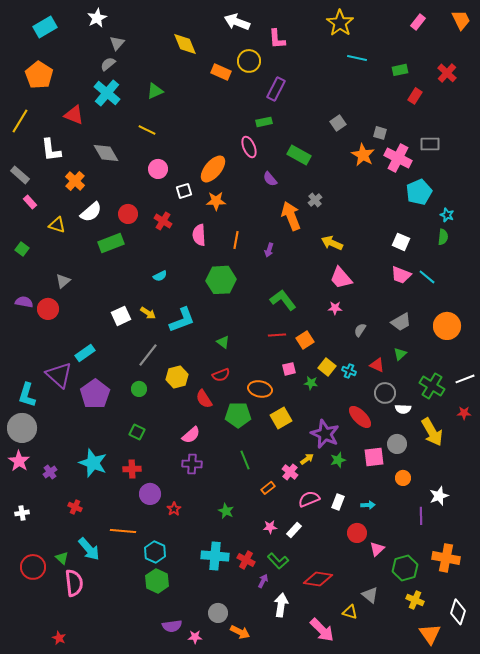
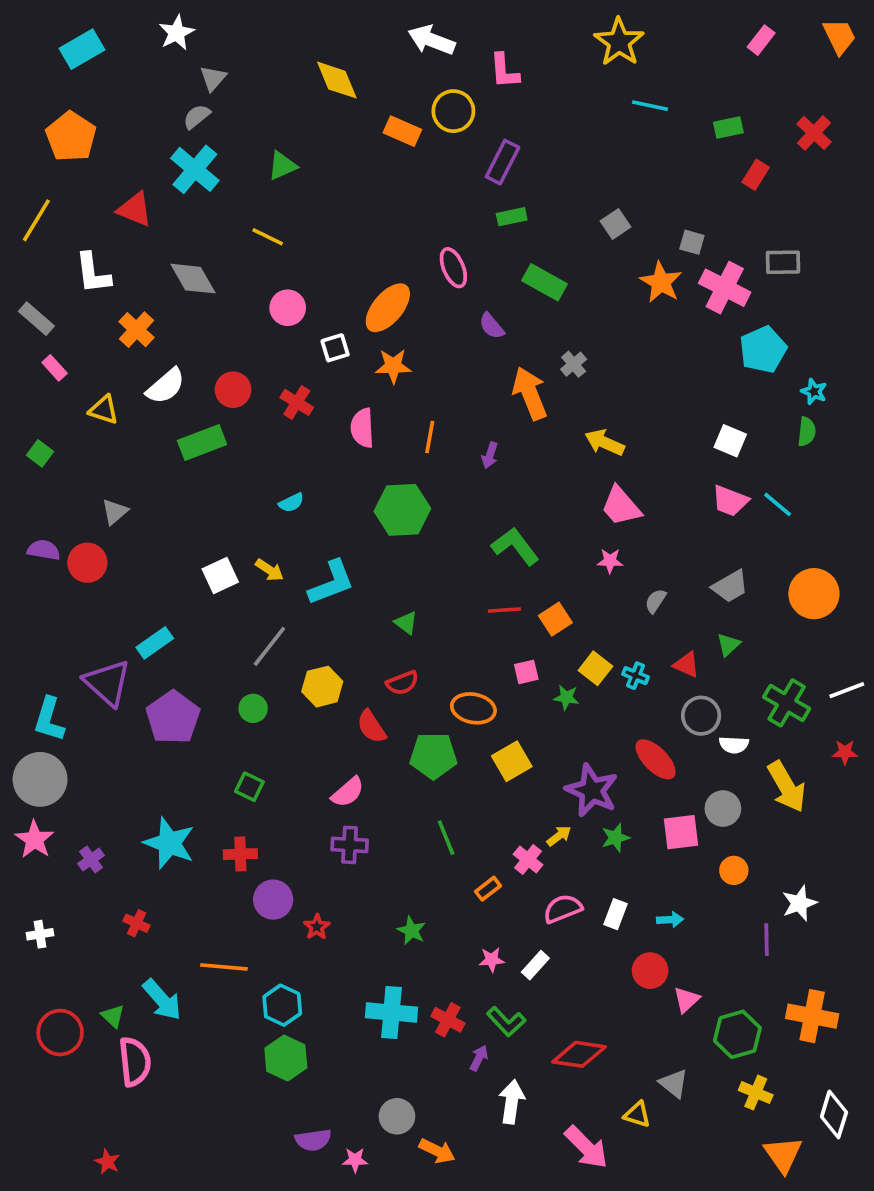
green rectangle: (264, 122) -> (512, 217), moved

